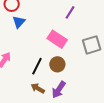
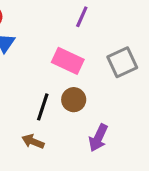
brown arrow: (38, 88) -> (33, 142), moved
purple arrow: (59, 90) -> (98, 138), moved

